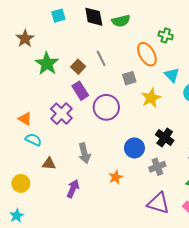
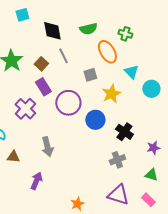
black diamond: (94, 17) -> (52, 31), moved
green semicircle: (121, 21) -> (88, 29), moved
blue circle: (134, 148) -> (95, 120), moved
orange star: (116, 177) -> (77, 204), moved

